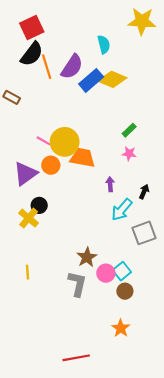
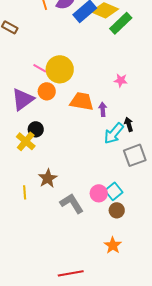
green rectangle: (129, 130) -> (121, 23), moved, size x1.6
orange trapezoid: (83, 158) -> (82, 101), moved
black arrow: (144, 192) -> (129, 124), moved, turned -40
brown star: (87, 257) -> (48, 178), moved
gray L-shape: (77, 284) -> (72, 203), turned -45

